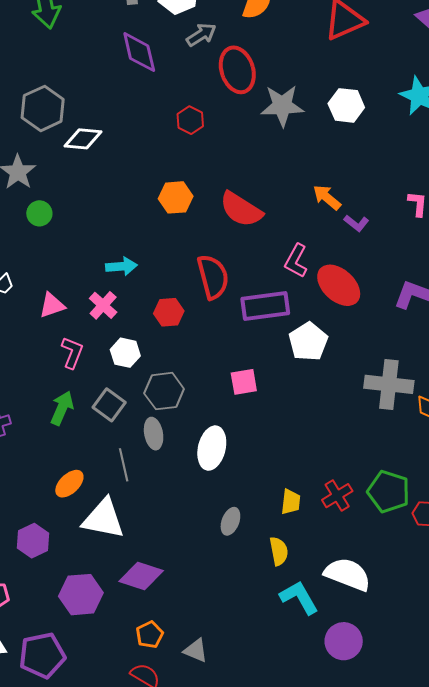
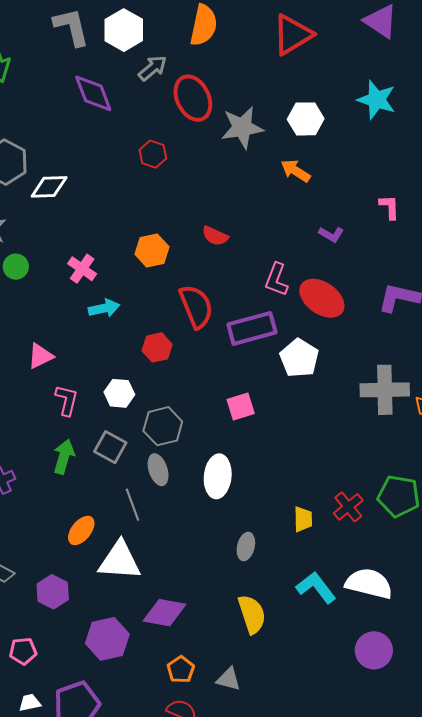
orange hexagon: (176, 197) -> (152, 251), moved
orange arrow: (327, 197) -> (296, 171), moved
red semicircle: (241, 209) -> (215, 236), size x0.6
pink cross: (103, 305) -> (82, 269), moved
yellow semicircle: (279, 551) -> (252, 614), moved, size x1.4
cyan L-shape: (299, 597) -> (316, 587), moved

